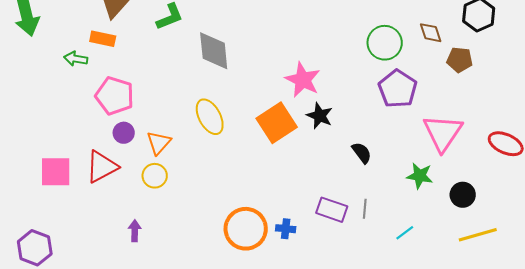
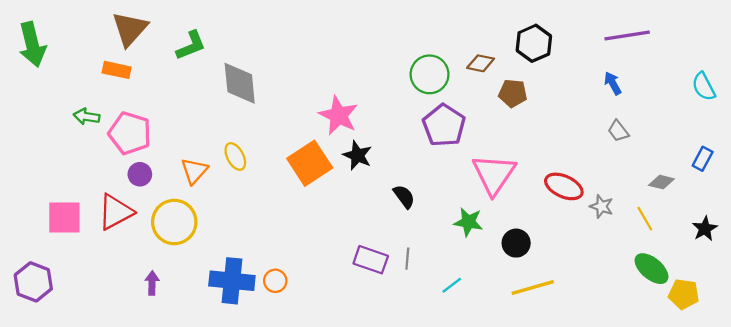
brown diamond: (431, 33) -> (481, 63), turned -60
green arrow: (76, 59) -> (87, 117), moved
yellow ellipse: (210, 117) -> (235, 156), size x0.7
orange triangle: (159, 143) -> (194, 171), moved
yellow circle: (155, 176) -> (174, 222), size x1.6
orange circle: (246, 229) -> (275, 281), size x0.5
blue cross: (286, 229) -> (232, 281), moved, size x2.0
purple hexagon: (35, 248) -> (33, 282), moved

